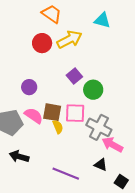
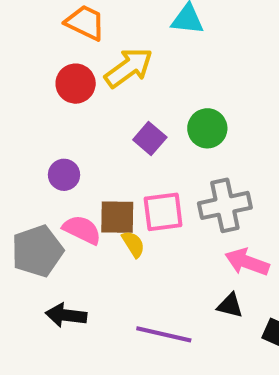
green circle: (93, 90) -> (207, 128), moved
gray cross: (99, 127) -> (225, 205), moved, turned -30

